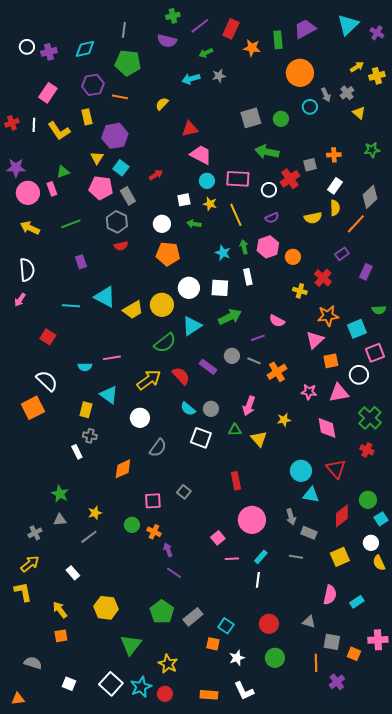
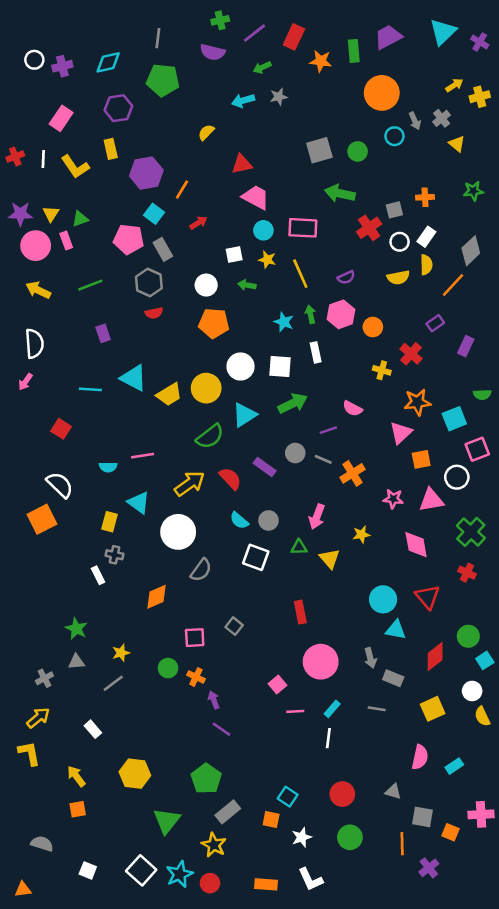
orange line: (120, 97) -> (182, 190), moved, turned -70
yellow triangle: (97, 158) -> (51, 214), moved
white circle: (269, 190) -> (400, 242), moved
white circle: (140, 418) -> (178, 532), size x1.4
gray rectangle: (193, 617) -> (228, 812), moved

